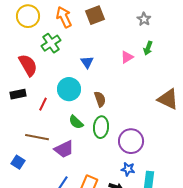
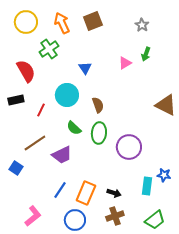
brown line: (37, 137) -> (35, 143), turned -45
blue star: (128, 169) -> (164, 175), moved

